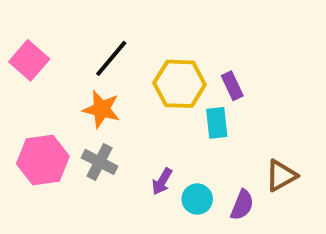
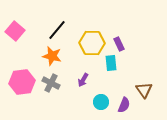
brown triangle: (281, 176) -> (144, 90), turned -36
purple arrow: (162, 181) -> (83, 80), moved

